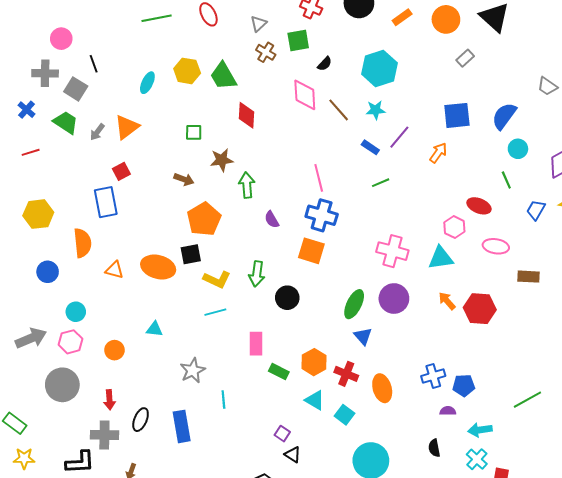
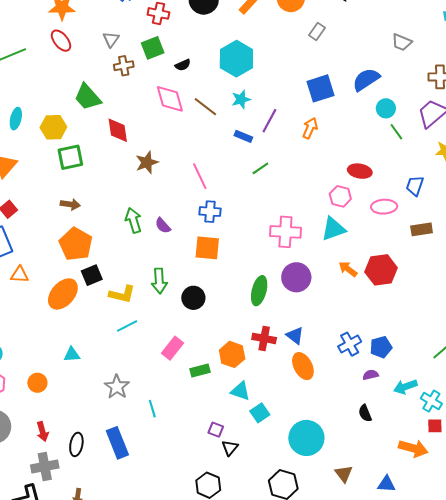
brown cross: (266, 52) -> (124, 66), turned -30
black semicircle: (325, 64) -> (183, 65), turned 35
yellow hexagon: (187, 71) -> (53, 127), moved
blue semicircle: (504, 116) -> (366, 80), turned 32
green square: (194, 132) -> (70, 157), size x1.5
brown star: (222, 160) -> (147, 162), moved
green line: (506, 180) -> (396, 132), moved
green arrow: (247, 185) -> (133, 220), moved
blue trapezoid: (536, 210) -> (415, 186), moved
blue cross: (322, 215) -> (210, 212), size x0.7
orange pentagon: (204, 219) -> (76, 244), moved
orange ellipse: (158, 267) -> (63, 294), turned -52
orange triangle: (115, 270) -> (20, 275), moved
blue triangle: (363, 336) -> (295, 335), moved
pink rectangle: (256, 344) -> (173, 348), turned 50
green rectangle: (279, 371) -> (200, 371), turned -30
red cross: (346, 374) -> (264, 338), moved
cyan square: (345, 415) -> (260, 413), moved, turned 30
black triangle: (293, 455) -> (230, 448), turned 48
cyan cross: (477, 459) -> (431, 401), moved

